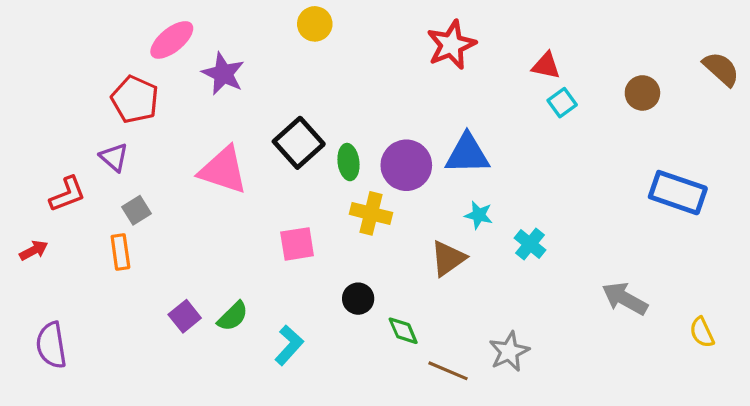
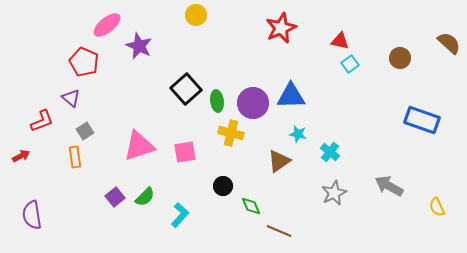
pink triangle: (223, 170) -> (139, 146), moved, turned -36
gray star: (509, 352) -> (334, 193), moved

